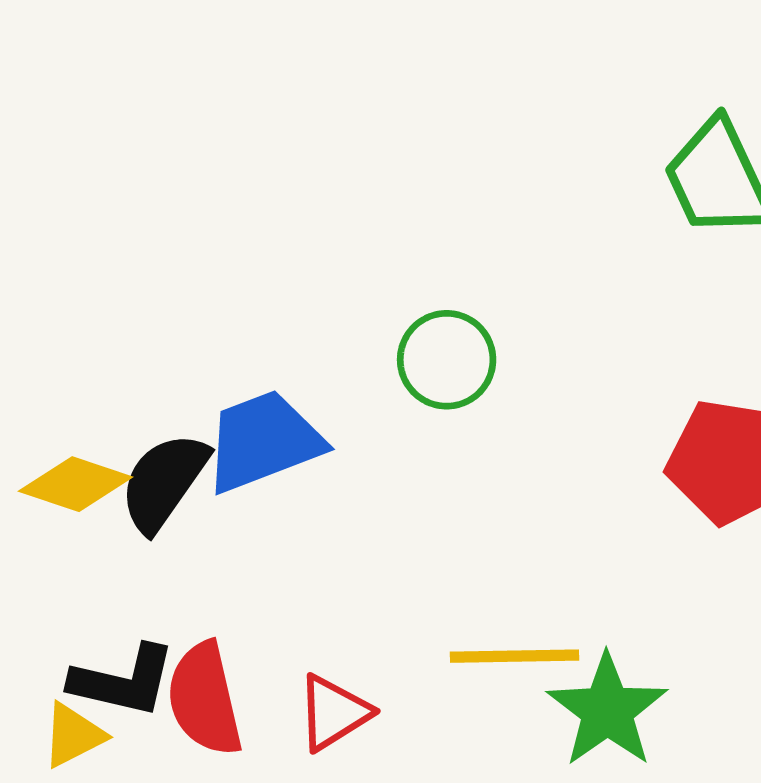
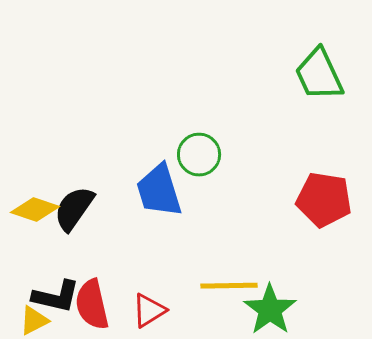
blue trapezoid: (263, 441) -> (159, 191), moved, turned -86

